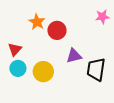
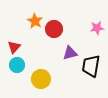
pink star: (102, 17) -> (97, 28), moved
yellow circle: (43, 72) -> (41, 79), moved

